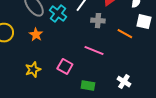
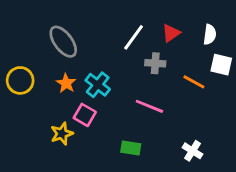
cyan cross: (58, 14) -> (98, 85), moved
pink square: (65, 67) -> (85, 115), moved
green rectangle: (88, 86) -> (131, 148), moved

